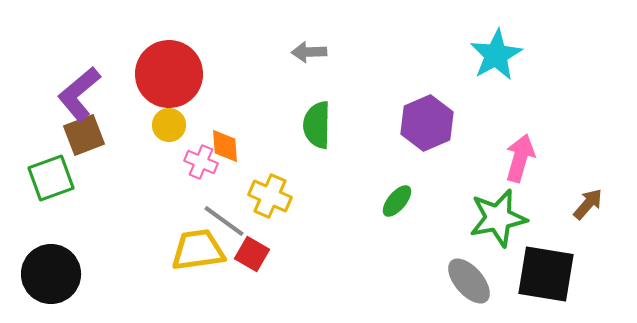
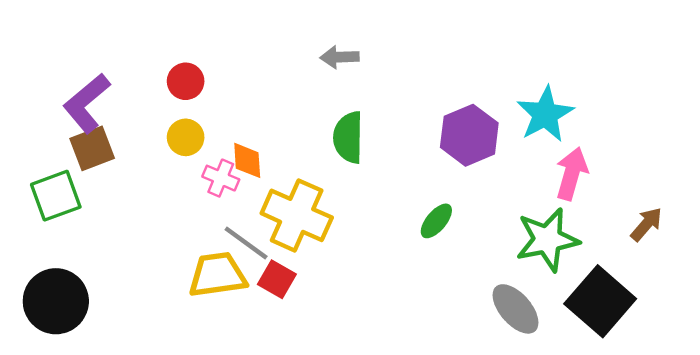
cyan star: (496, 55) -> (545, 114), moved
red circle: (169, 74) -> (186, 81), size x0.5
yellow cross: (270, 196) -> (297, 215), size x1.5
black square: (546, 274) -> (600, 301), turned 32

